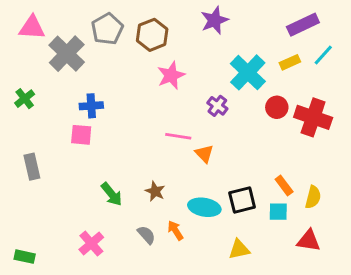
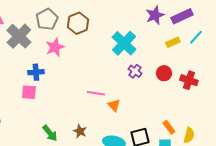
purple star: (215, 20) -> (155, 15), moved
cyan cross: (248, 72) -> (124, 43), moved
pink star: (171, 75) -> (55, 47), moved
purple cross: (217, 106) -> (135, 71), moved
red cross: (313, 117) -> (189, 80), size x0.7

